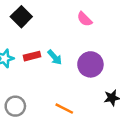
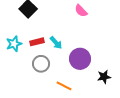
purple circle: (90, 64) -> (80, 59), moved
gray circle: (15, 106) -> (41, 64), moved

